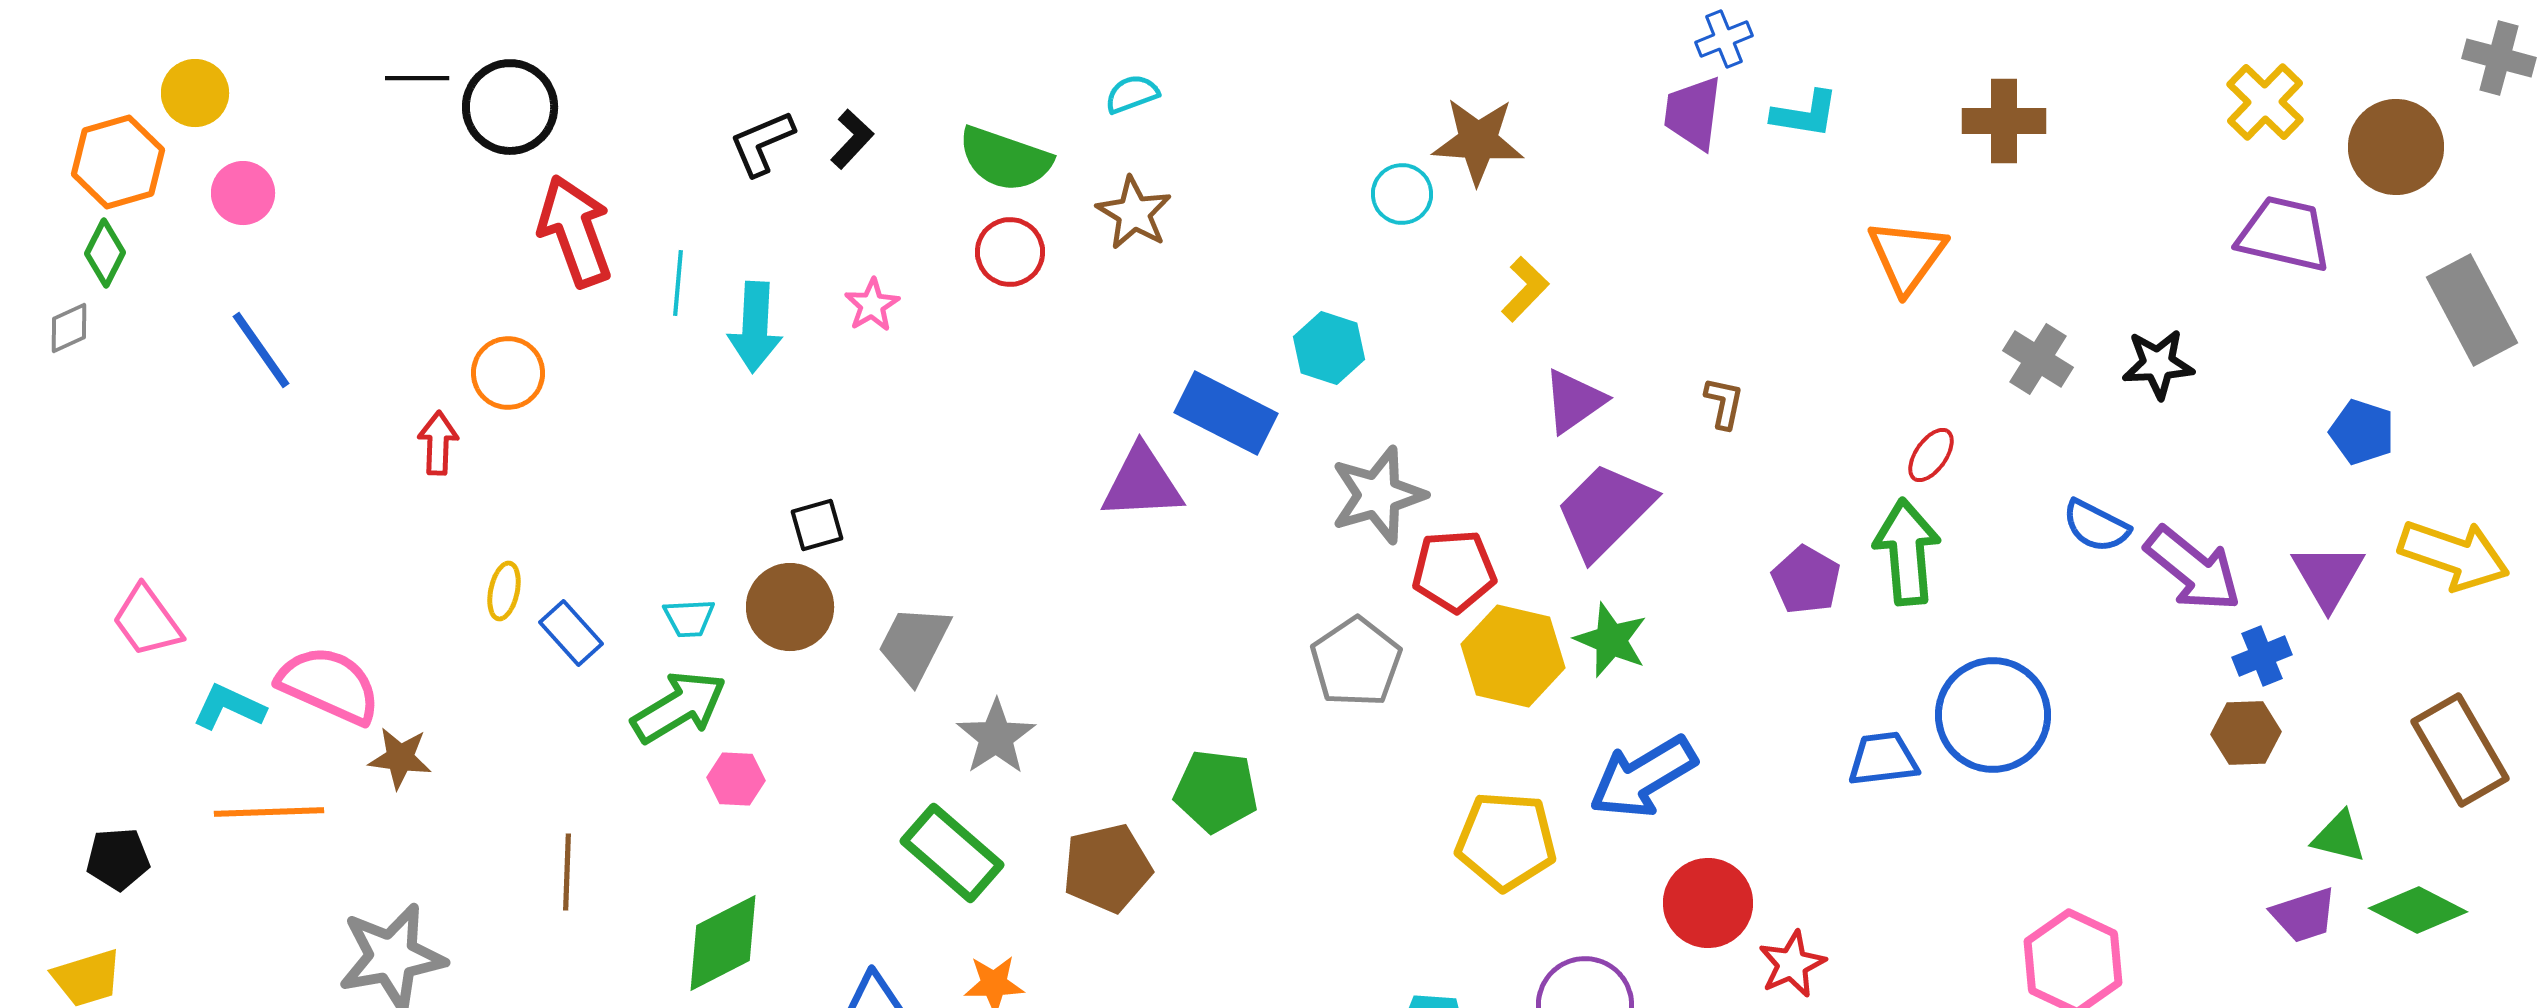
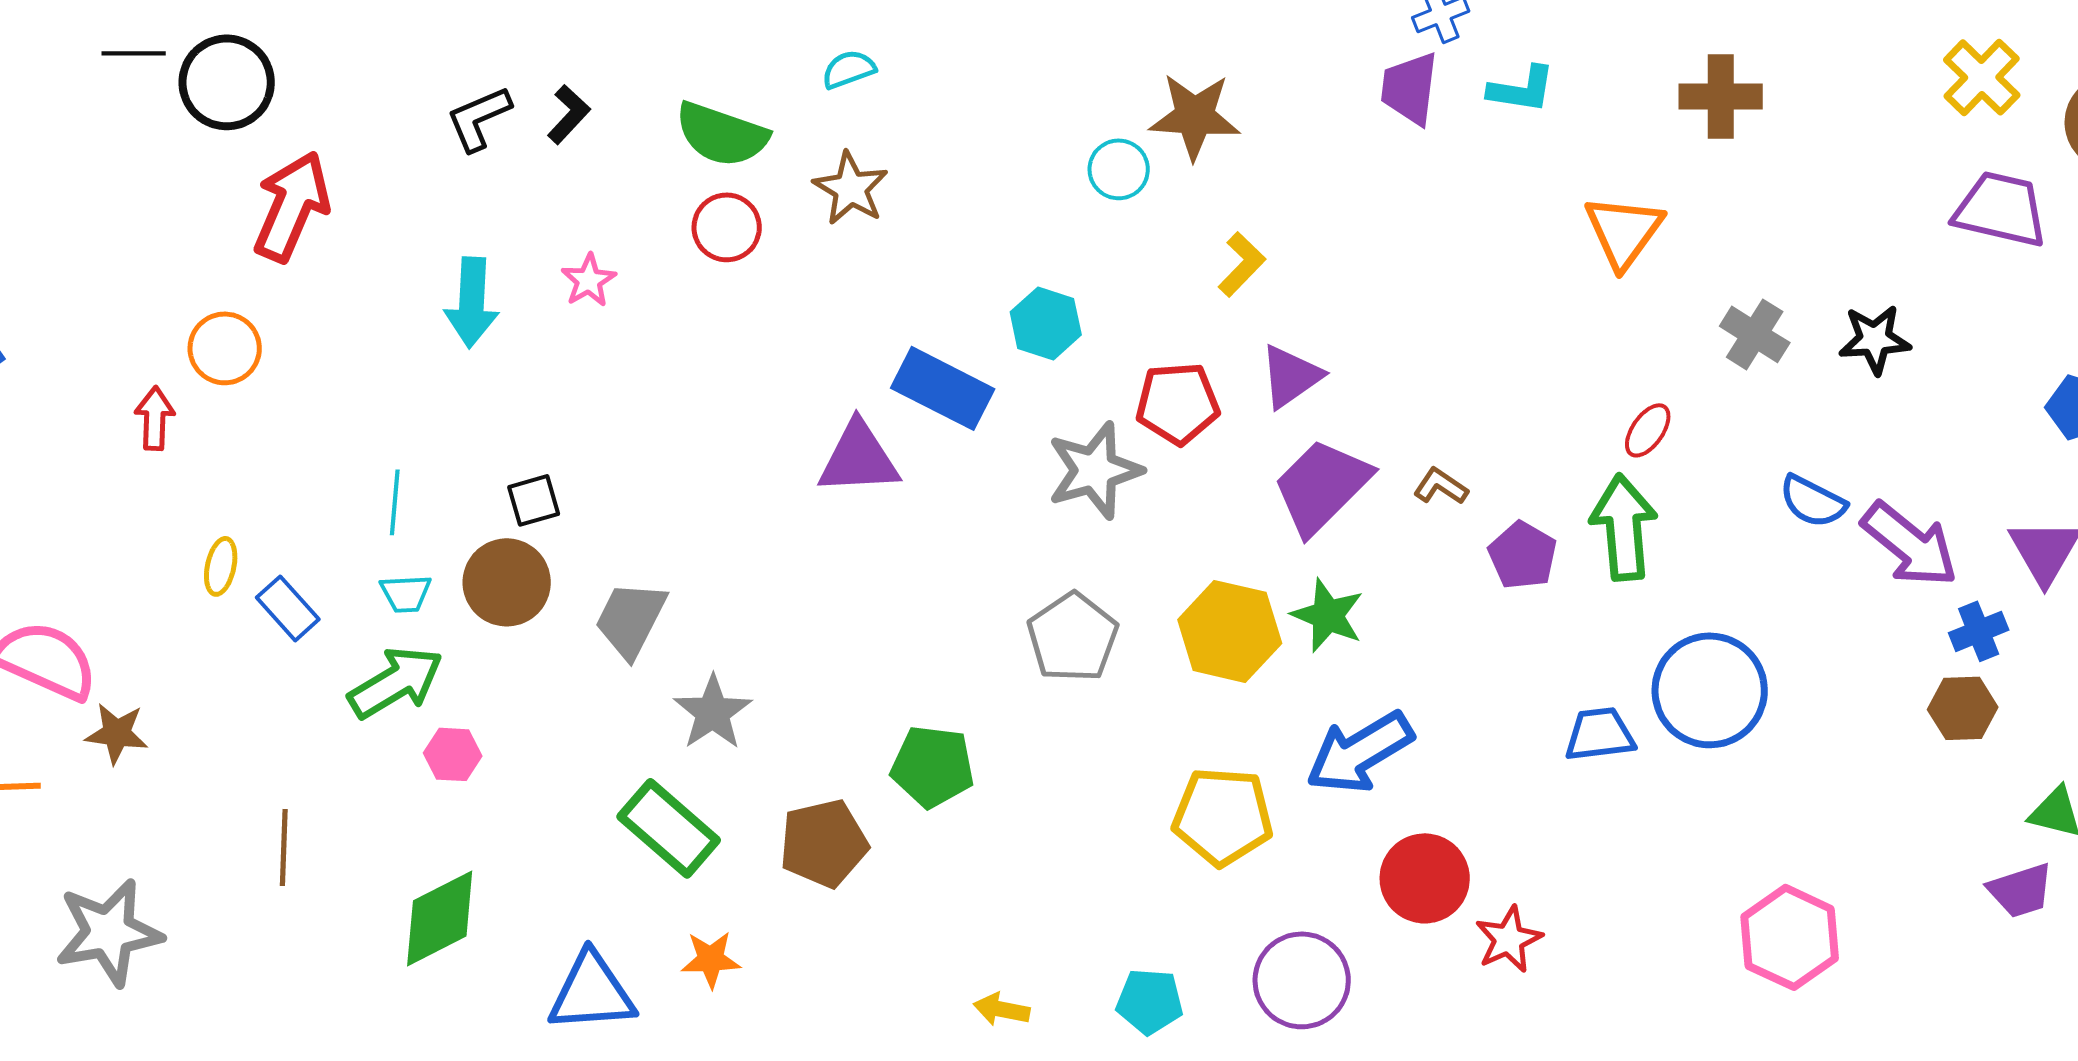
red arrow: (575, 231) -> (292, 206), turned 43
cyan line: (678, 283) -> (395, 502), moved
brown L-shape: (1724, 403) -> (1441, 486), moved, turned -68
red pentagon: (1454, 571) -> (1178, 403), moved

